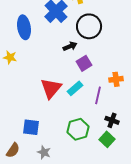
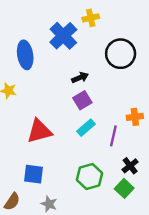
black circle: (89, 26) -> (121, 54), moved
purple square: (84, 63) -> (82, 100), moved
red triangle: (51, 88) -> (39, 131), moved, turned 35
black cross: (112, 120) -> (130, 166), turned 32

